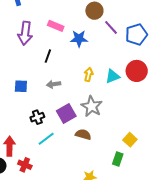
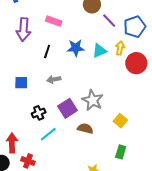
blue star: (79, 39) -> (76, 48), moved
yellow arrow: (89, 75) -> (120, 48), moved
cyan triangle: (113, 76) -> (100, 51), moved
yellow square: (130, 140) -> (120, 121), moved

